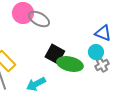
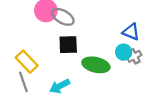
black square: (55, 54) -> (68, 45), moved, turned -30
gray cross: (102, 65) -> (134, 56), moved

